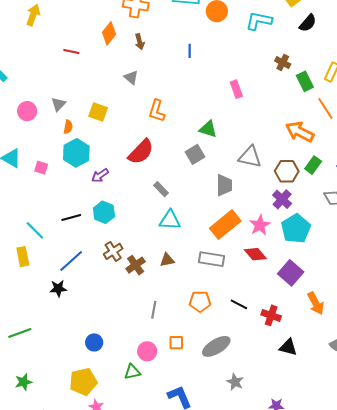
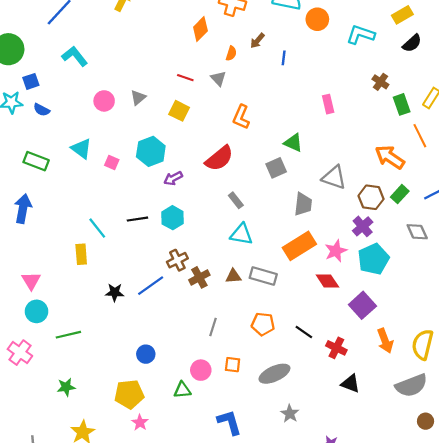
brown arrow: (140, 42) -> (257, 41), moved, turned 49
red line: (71, 51) -> (185, 78), moved
orange semicircle: (68, 127) -> (231, 53), moved
gray rectangle: (212, 259) -> (263, 276), moved
blue line: (71, 261) -> (151, 286), moved

